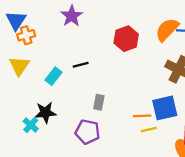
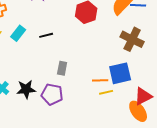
cyan rectangle: (53, 76) -> (18, 33), moved
black star: (45, 113) -> (26, 89), moved

